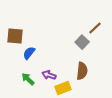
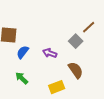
brown semicircle: (82, 71) -> (76, 70), turned -42
purple arrow: (49, 75) -> (50, 53), moved

